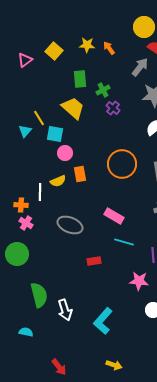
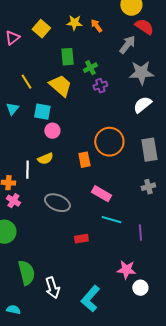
purple cross: (113, 108) -> (100, 86), turned 32
yellow line: (39, 118) -> (26, 82), moved
orange rectangle: (80, 174) -> (84, 160), moved
pink star: (139, 281) -> (126, 270), moved

